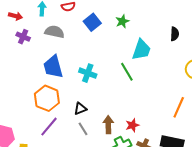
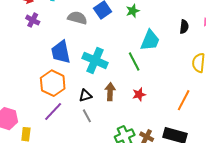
gray semicircle: (54, 32) -> (77, 18), moved
cyan cross: (88, 73) -> (95, 60), size x1.4
brown arrow: (108, 125) -> (110, 92), moved
red star: (132, 125) -> (139, 94), moved

